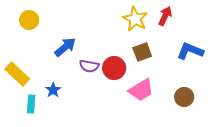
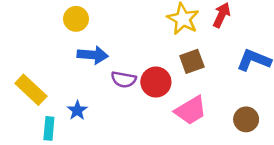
yellow circle: (29, 20) -> (76, 19), moved
blue arrow: (65, 47) -> (93, 55), turned 45

